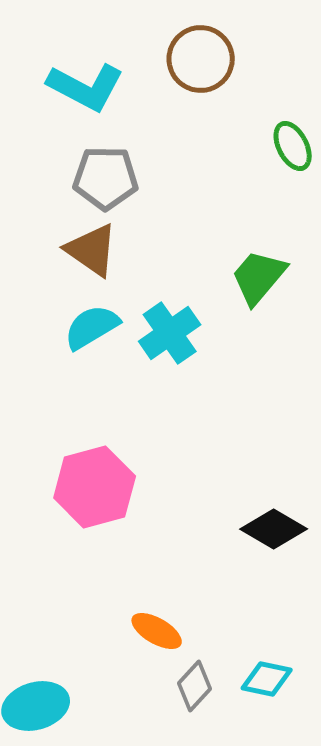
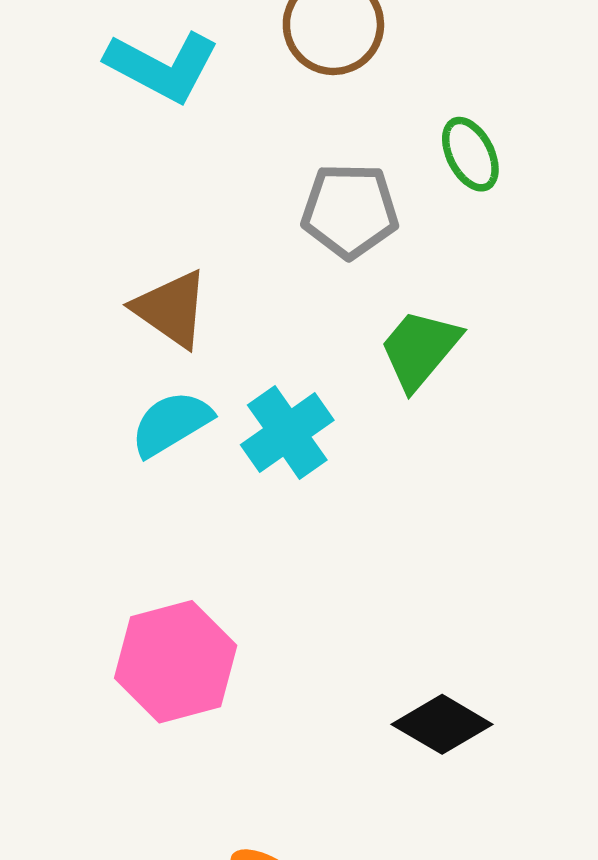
gray pentagon: (106, 178) -> (350, 211), moved

